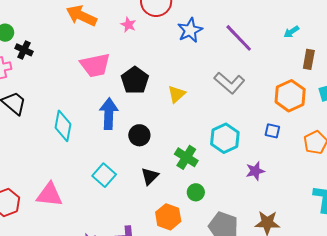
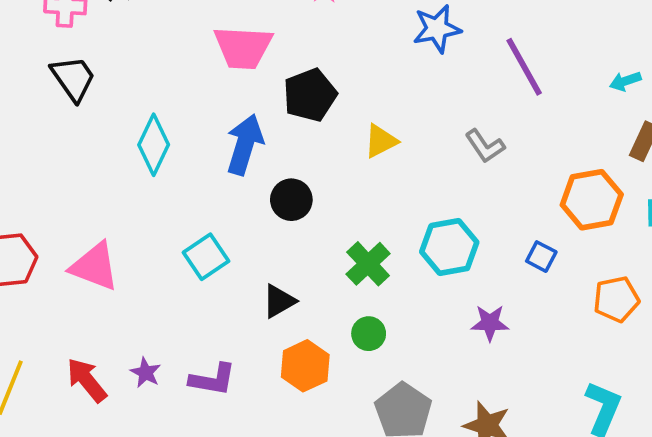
gray L-shape: (229, 83) -> (485, 146), size x0.7
black triangle: (150, 176) -> (279, 301), moved

